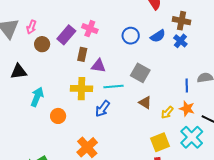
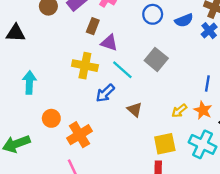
cyan line: (113, 87) -> (122, 70), turned 36
cyan arrow: (37, 97) -> (29, 82), moved, turned -30
brown triangle: (145, 103) -> (135, 110), moved
orange circle: (58, 116) -> (51, 118), moved
cyan cross: (192, 137) -> (203, 144), turned -30

